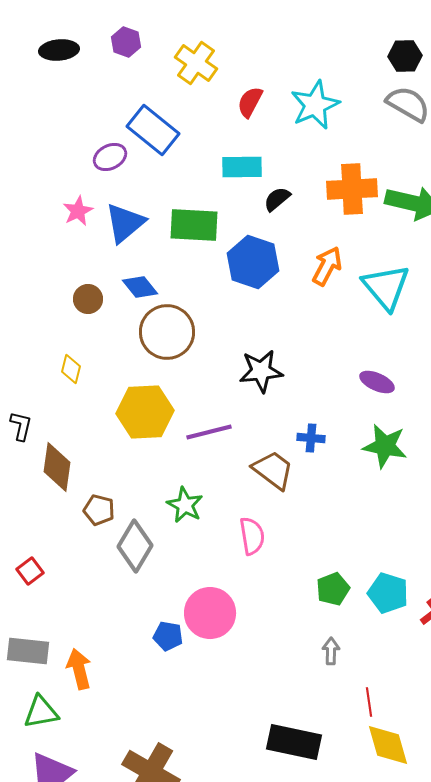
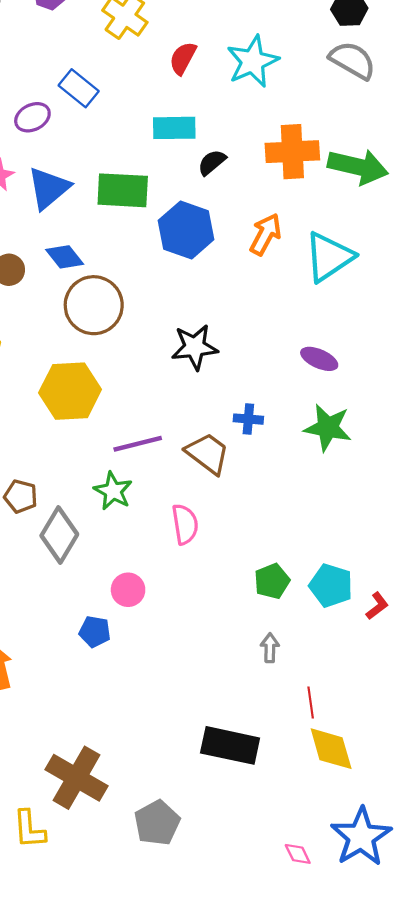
blue rectangle: (153, 130) -> (79, 88), size x0.7
cyan triangle: (386, 287) -> (329, 257), turned 36
purple line: (209, 432) -> (138, 444), moved
pink circle: (210, 613) -> (128, 590), moved, size x0.6

